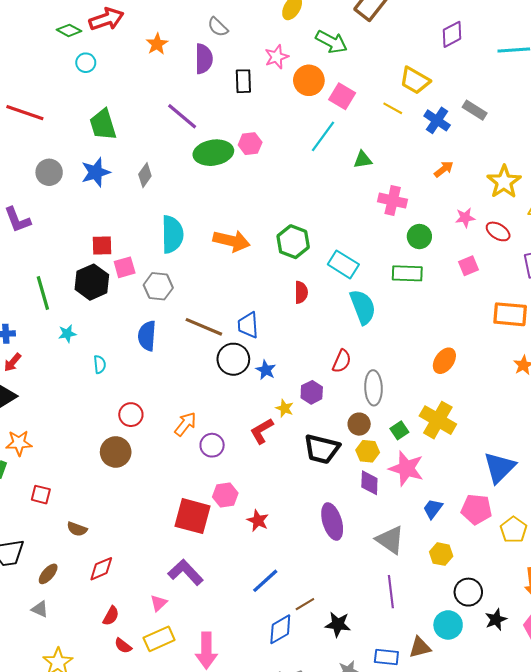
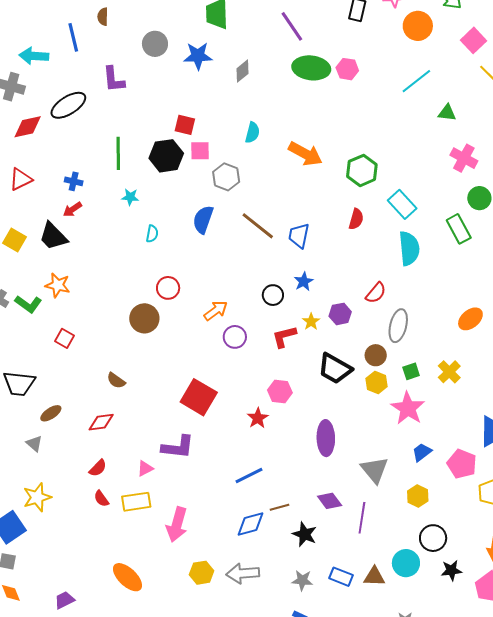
pink square: (342, 96) -> (473, 40), moved
cyan semicircle: (172, 234) -> (252, 133), size x0.6
green rectangle: (407, 273) -> (459, 229), turned 44
black circle: (233, 359) -> (273, 295), moved, size x0.7
yellow cross: (438, 420) -> (449, 372), size x0.7
purple diamond: (369, 483) -> (330, 501), moved, turned -55
pink hexagon: (225, 495) -> (280, 391), moved
brown semicircle: (77, 529) -> (116, 381), moved
purple L-shape: (186, 572) -> (178, 447), turned 124

